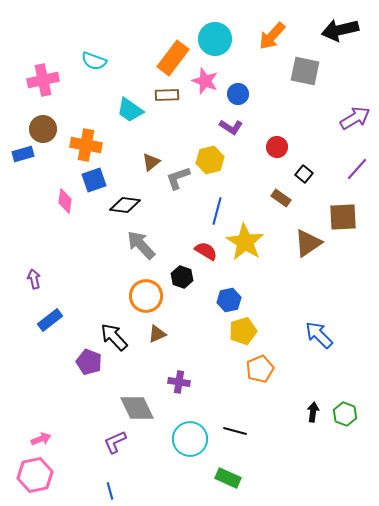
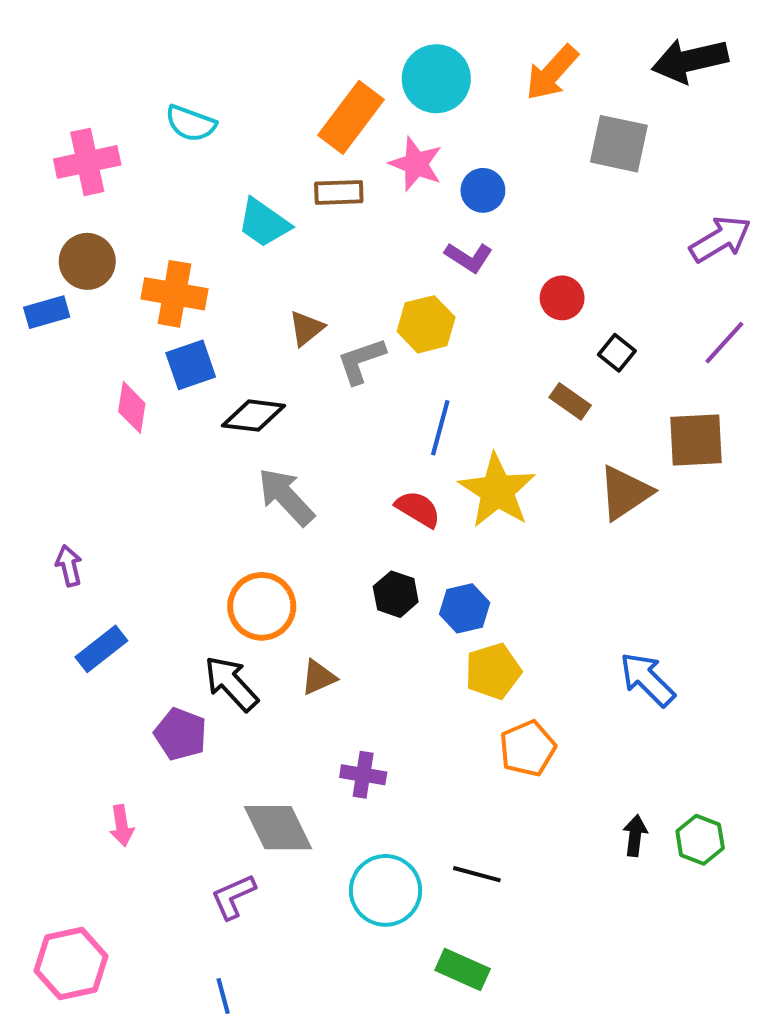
black hexagon: (182, 277) -> (396, 594), moved
orange circle: (146, 296) -> (262, 606), moved
pink arrow: (41, 439) -> (122, 825), moved, turned 102

